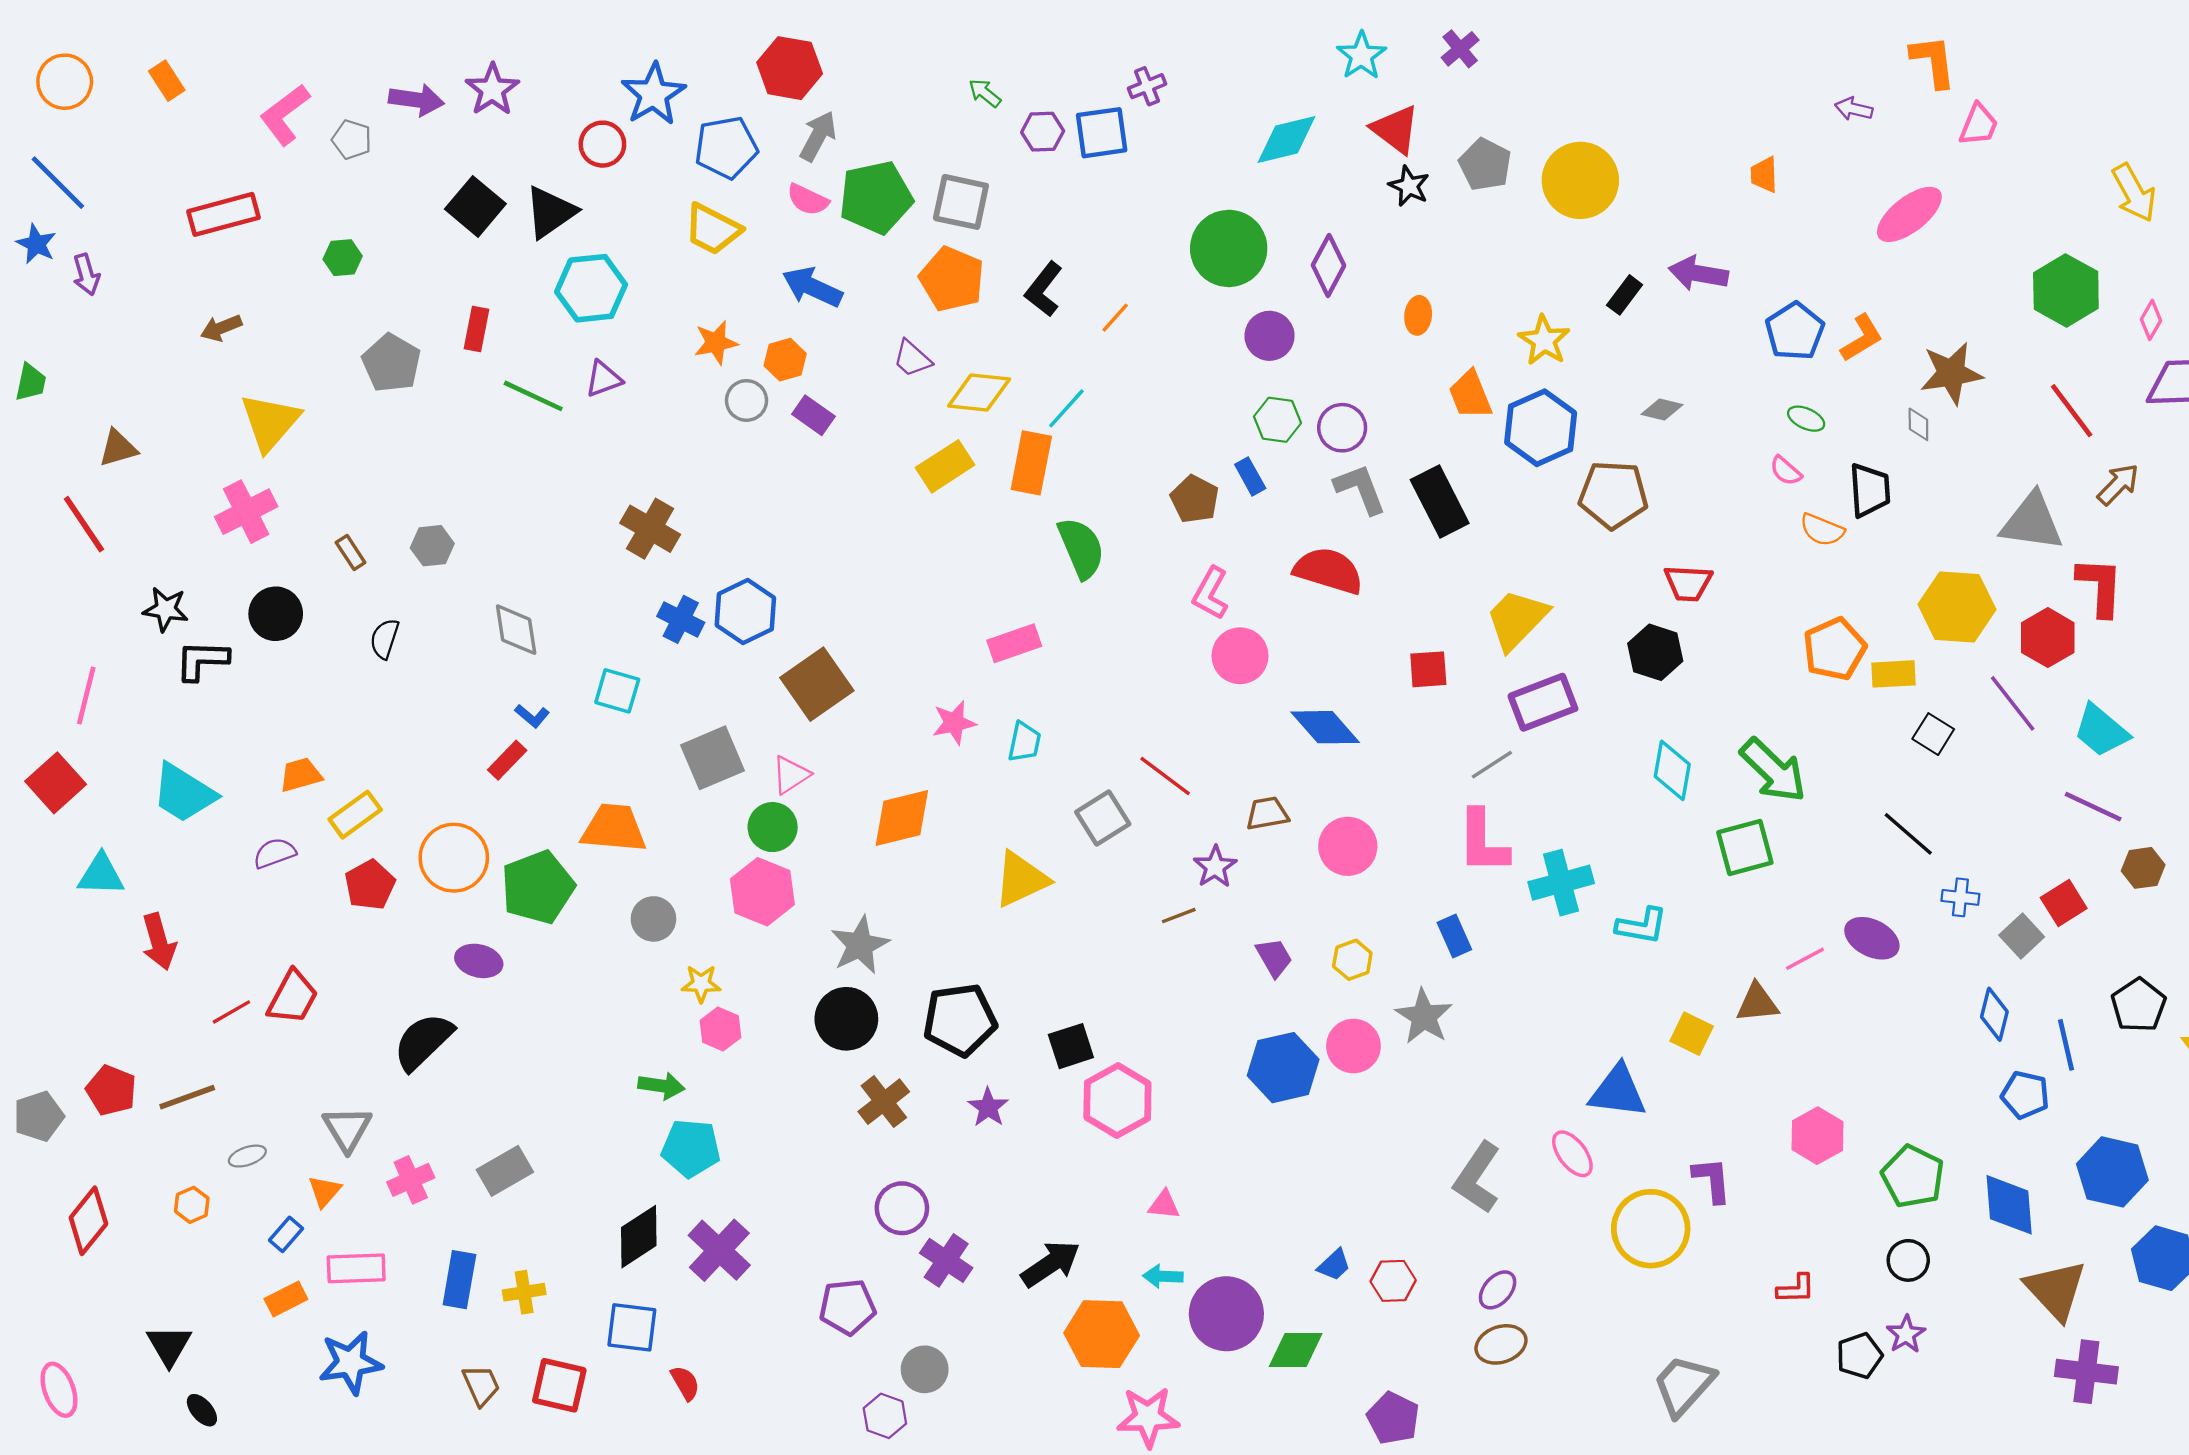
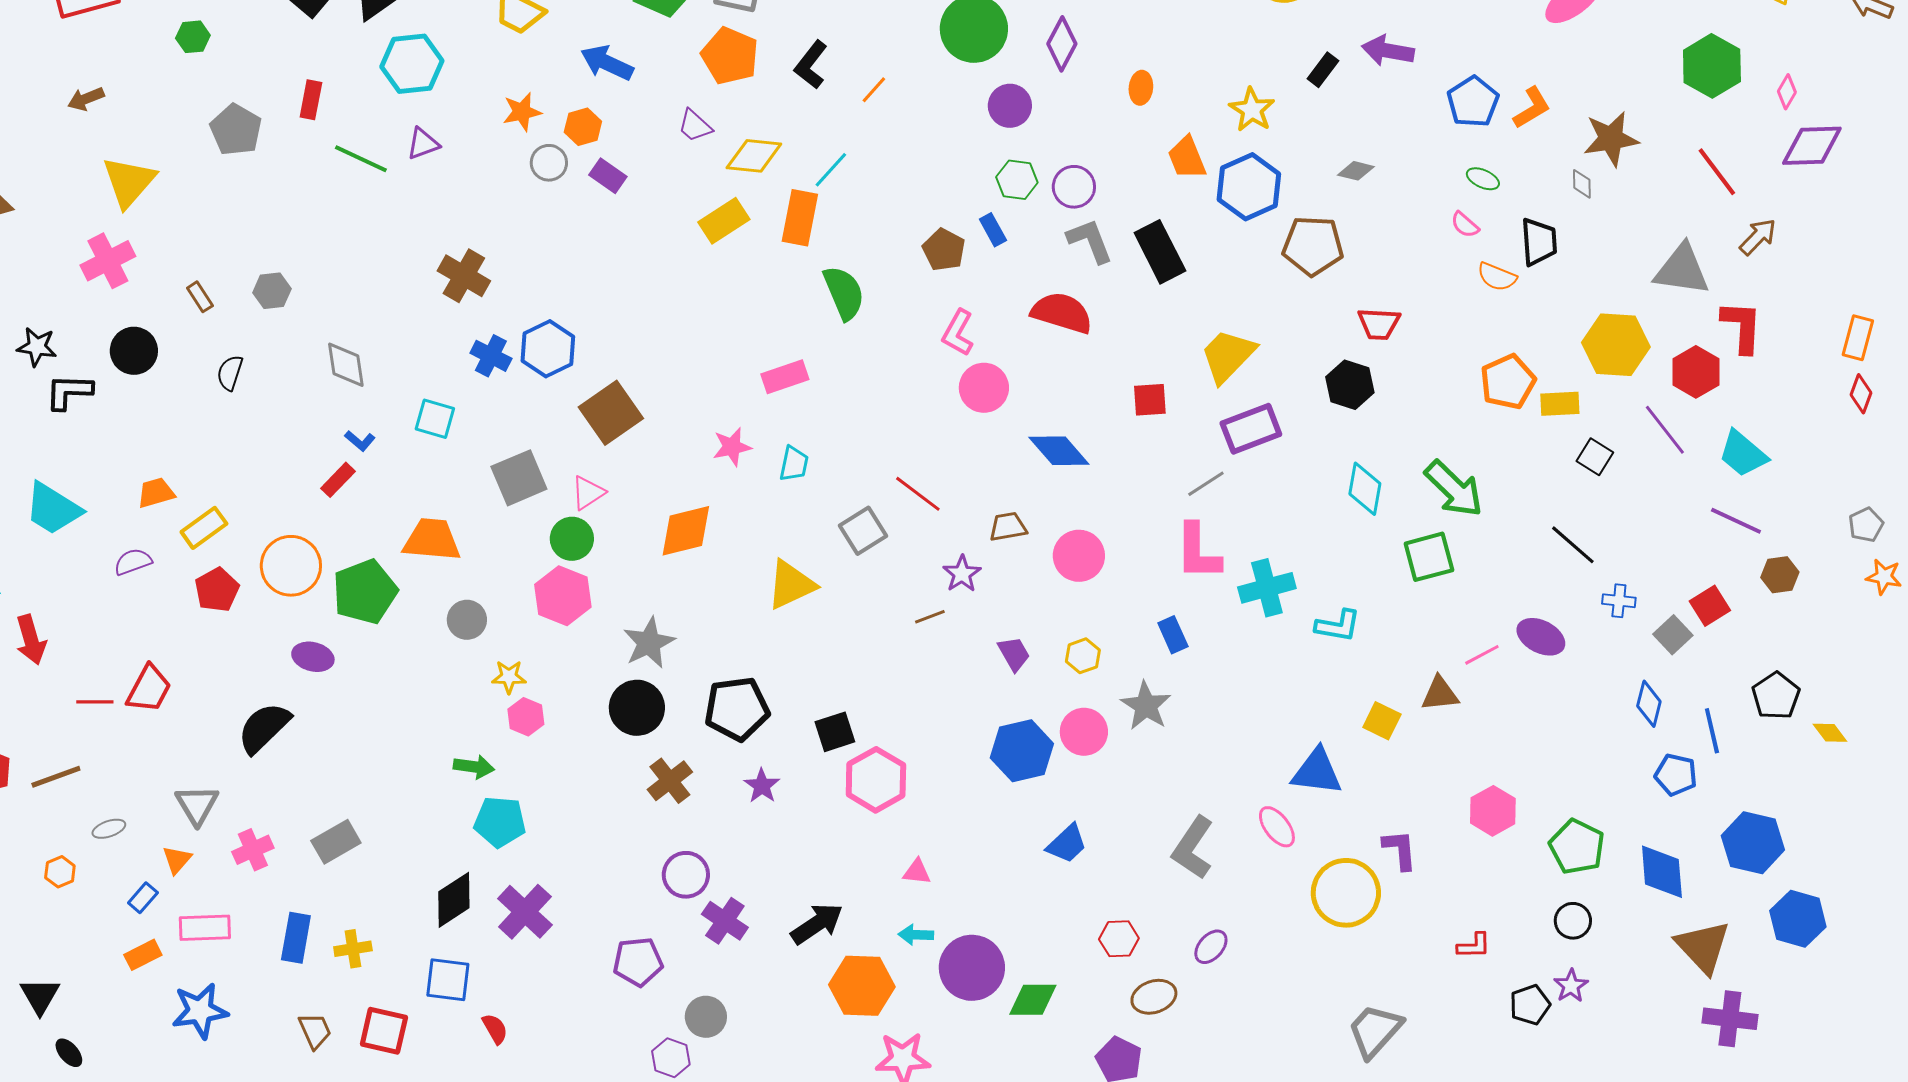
red line: (231, 1012) -> (95, 702), turned 30
blue trapezoid: (1334, 1265) -> (1067, 844), moved, size x1.4
brown ellipse: (1501, 1344) -> (1154, 997), moved

